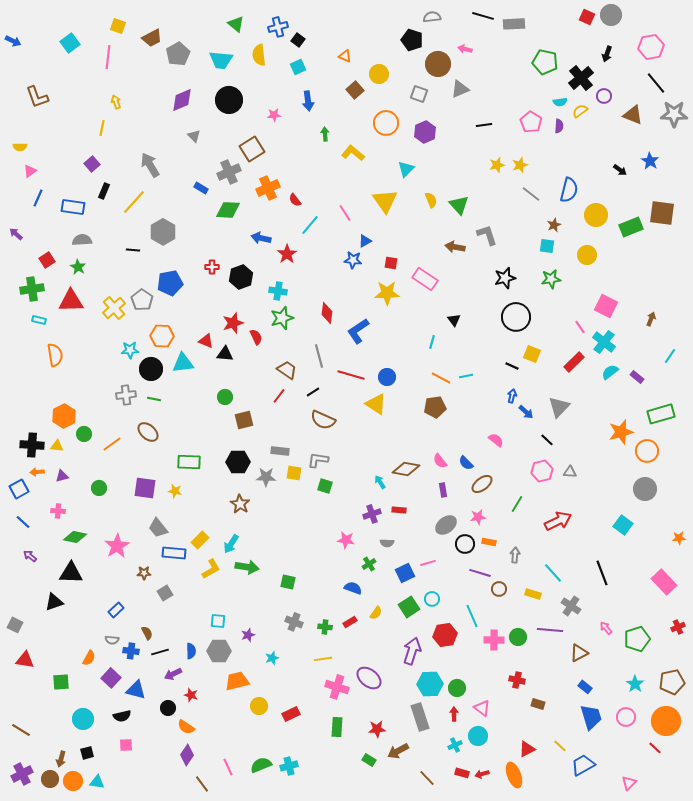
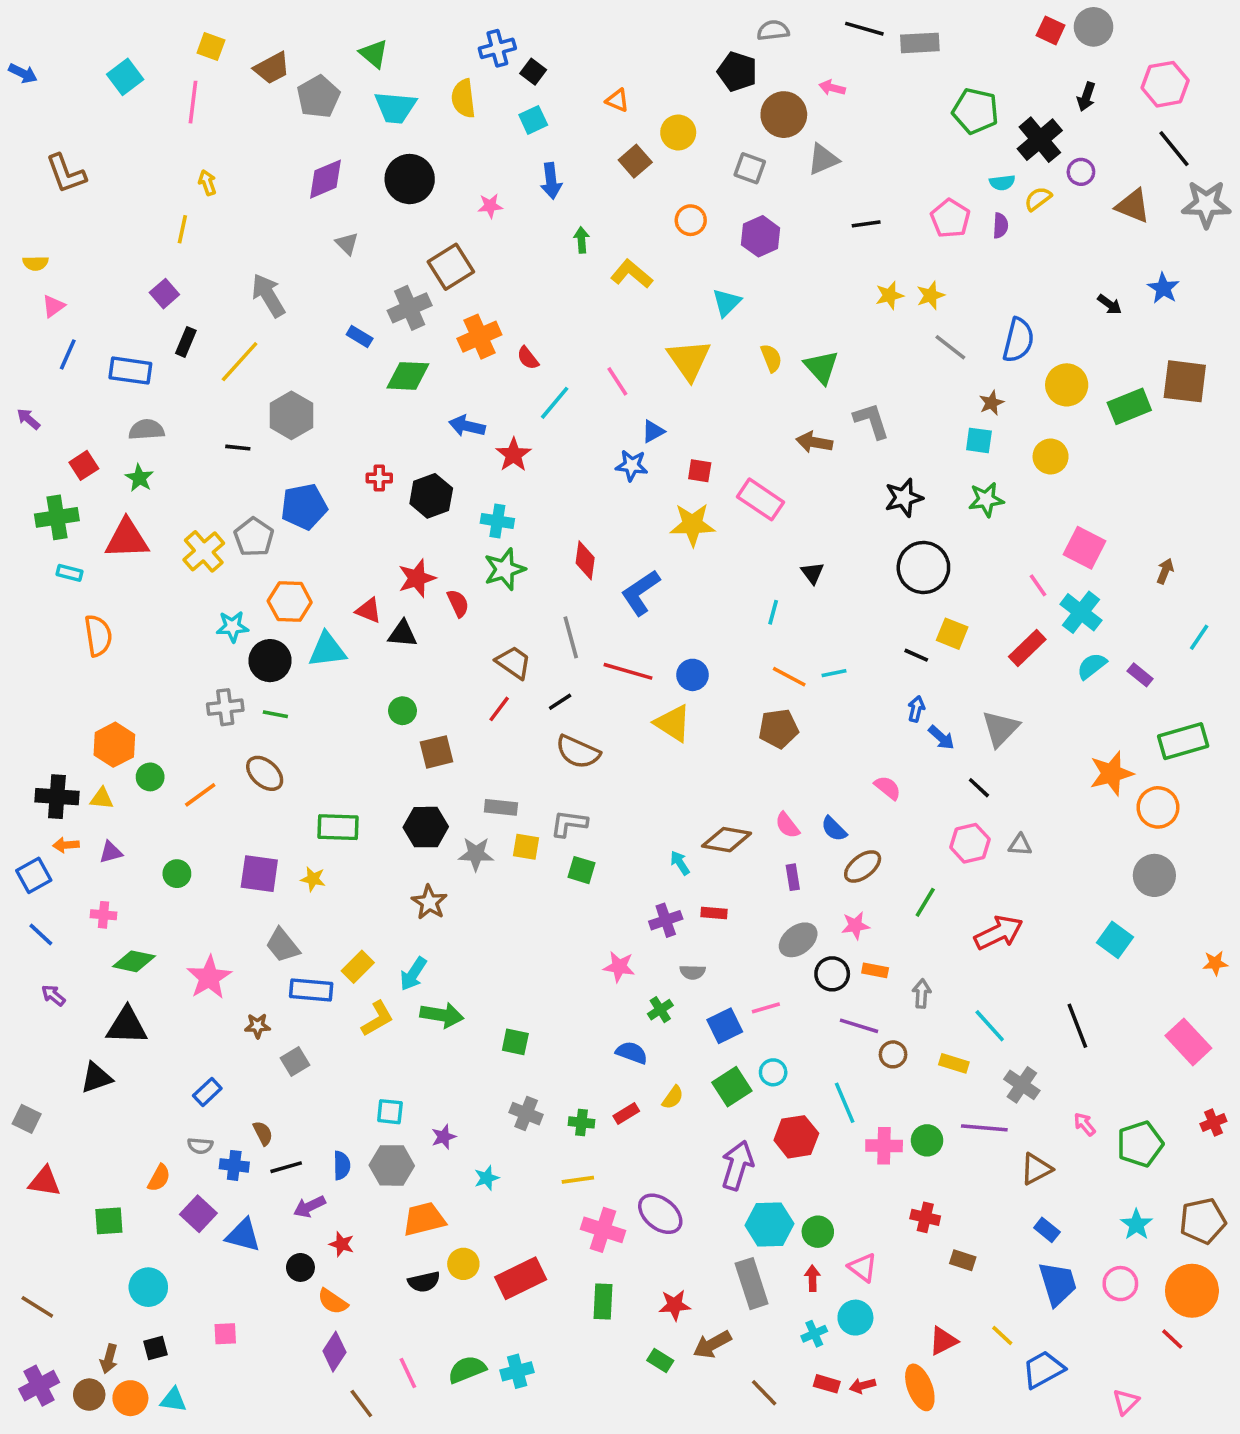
green triangle: (236, 24) -> (374, 54), moved
orange circle: (386, 123) -> (691, 220), size x0.7
red rectangle: (291, 714) -> (521, 1278), size x1.5
black semicircle: (122, 716) -> (424, 1282), moved

